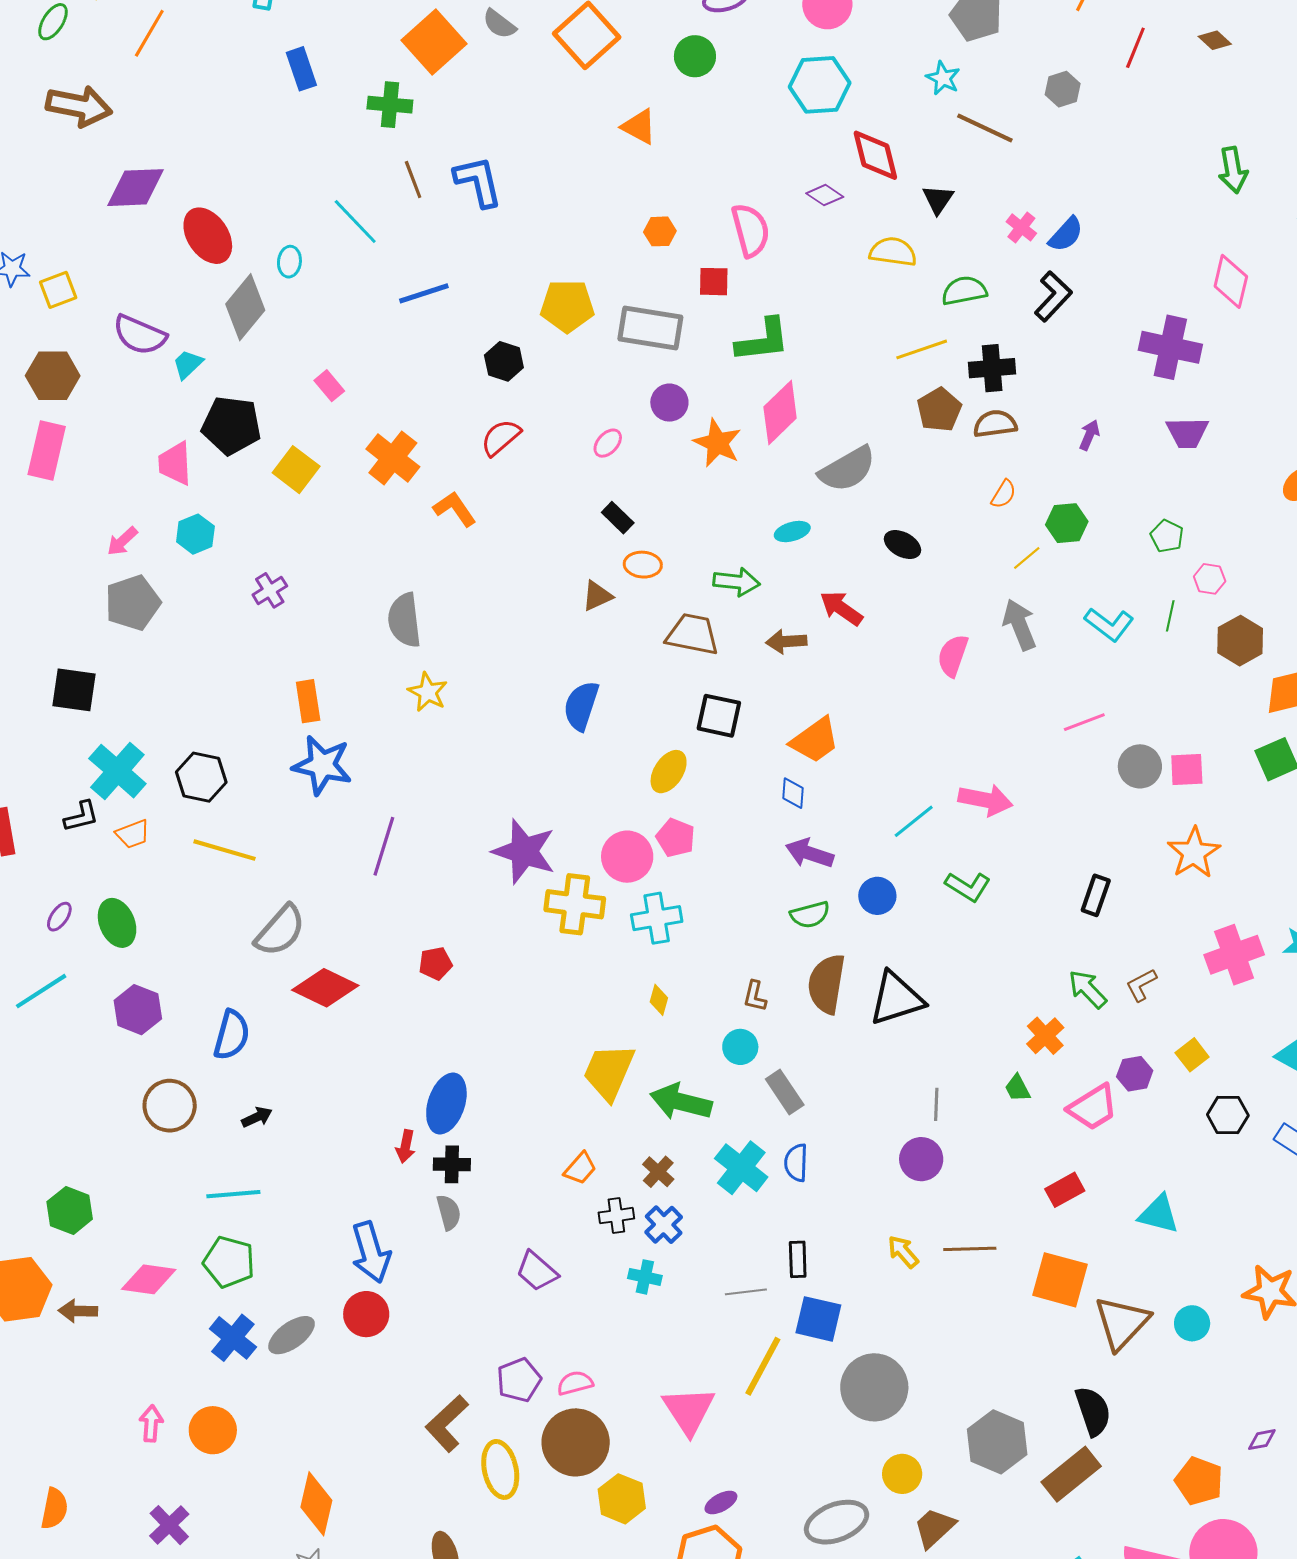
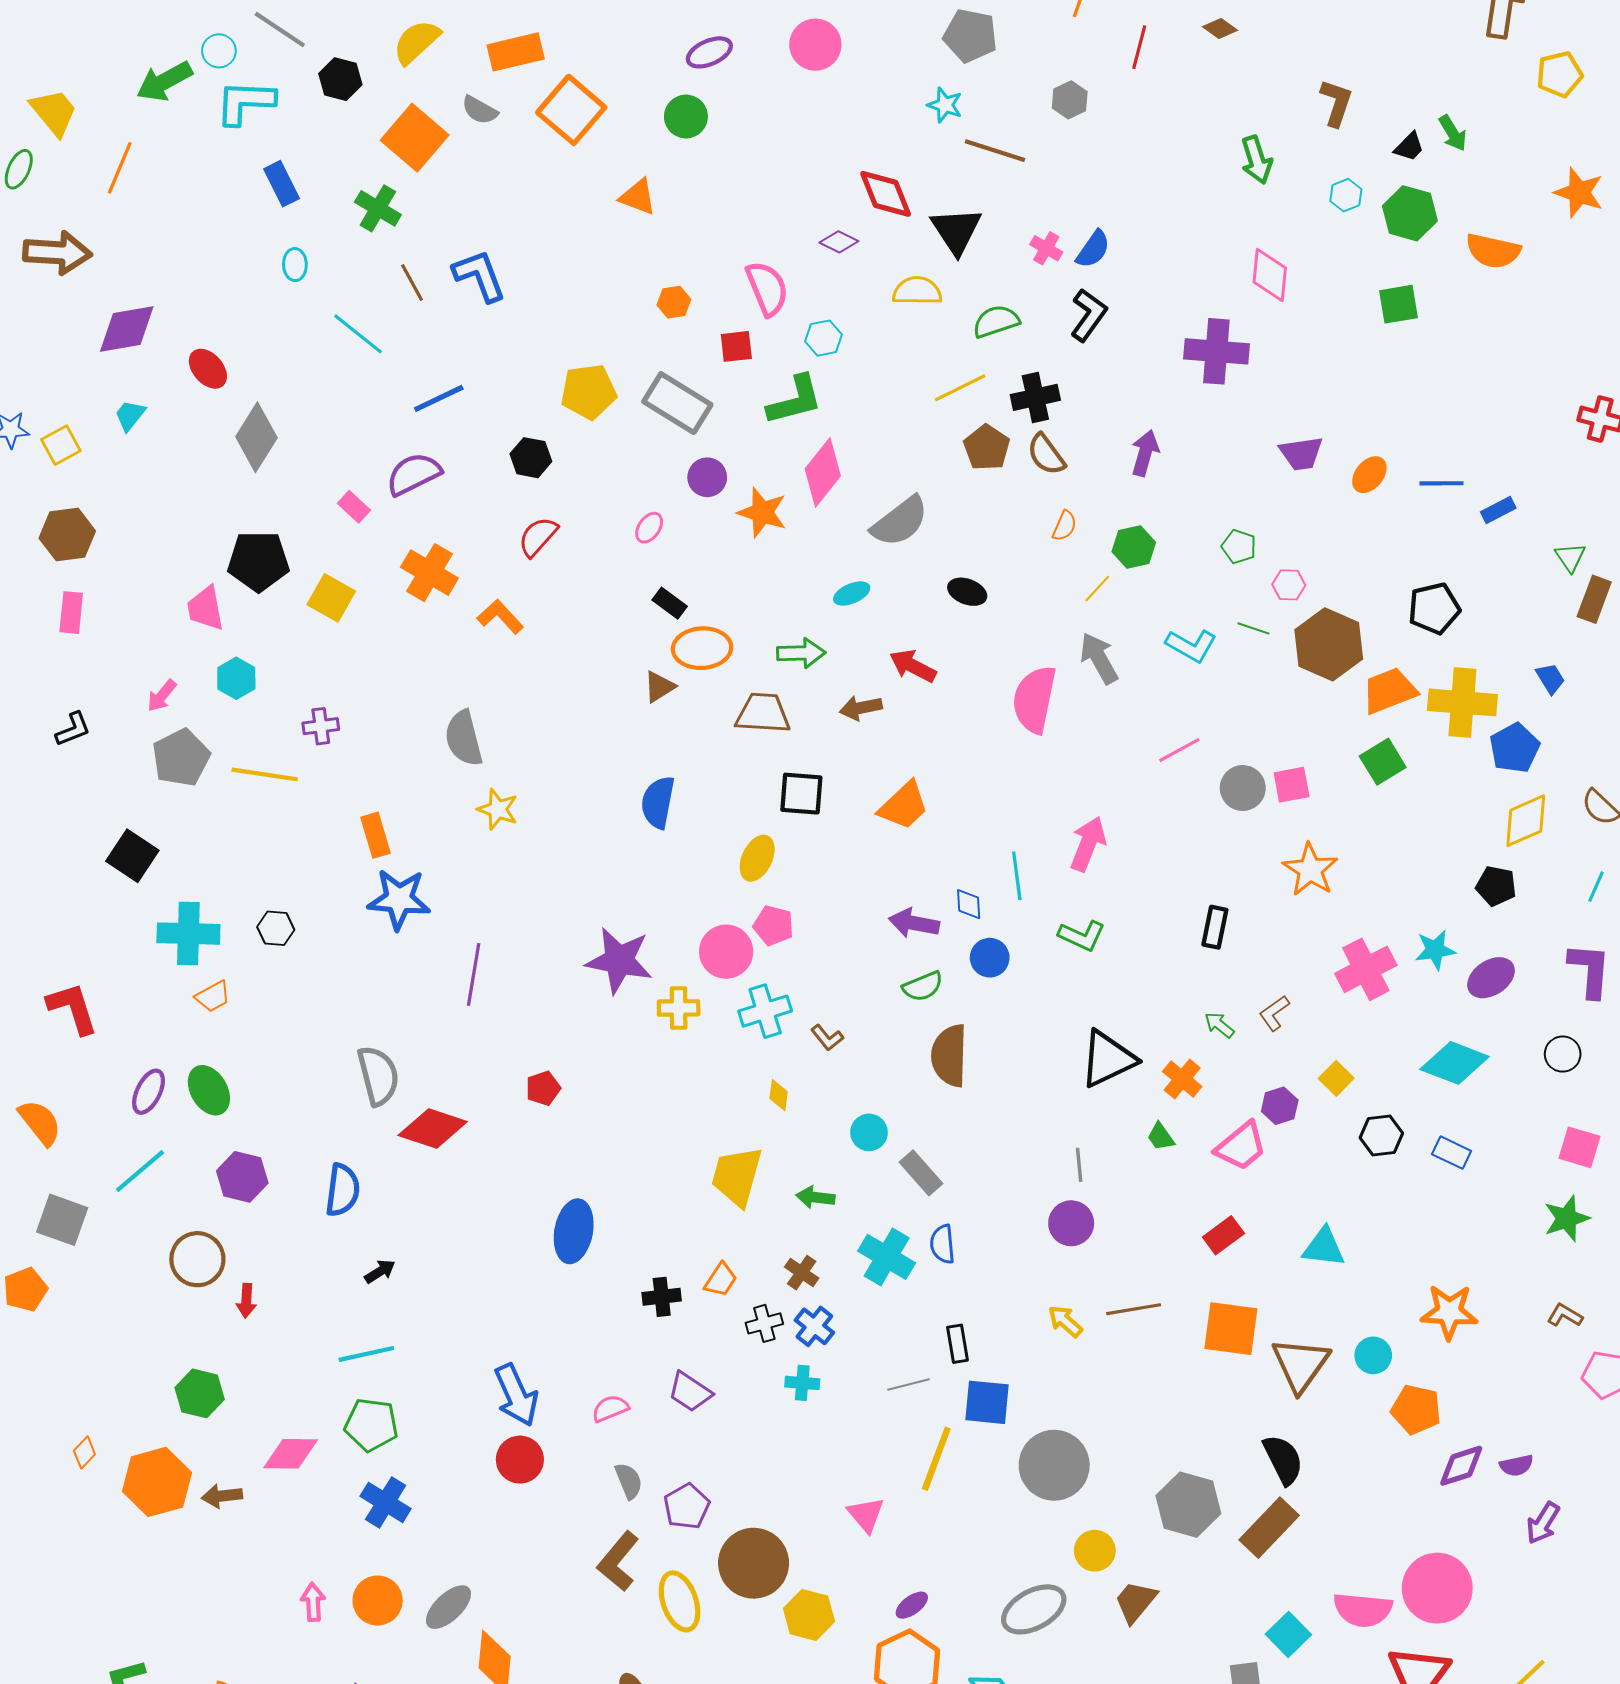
cyan hexagon: (820, 85) -> (824, 338), moved, size x0.6
green cross: (390, 105) -> (378, 208), turned 33
black triangle: (938, 199) -> (956, 231), size x1.6
red ellipse: (208, 236) -> (208, 369), size x0.7
cyan ellipse: (289, 262) -> (295, 265), moved
gray rectangle: (650, 328) -> (677, 403), turned 30
purple semicircle: (140, 335) -> (414, 474), moved, turned 138
cyan trapezoid: (188, 364) -> (130, 415), moved
brown semicircle: (995, 424) -> (1046, 454), turned -111
purple trapezoid: (1187, 433) -> (1301, 453), moved
purple arrow: (1089, 435) -> (1145, 453), size x1.4
pink rectangle: (47, 451) -> (71, 613), size x0.7
orange ellipse: (643, 565) -> (702, 648), size x1.5
purple cross: (270, 590) -> (321, 726), turned 32
green line: (1170, 616) -> (1253, 628), turned -76
brown hexagon: (1240, 641) -> (1329, 644), size x1.4
pink semicircle: (953, 656) -> (1034, 699), size x1.5
black square: (74, 690) -> (132, 856), turned 33
cyan cross: (117, 771) -> (188, 934), turned -32
black hexagon: (201, 777) -> (276, 928), size x0.7
blue diamond: (793, 793) -> (969, 904), moved
pink arrow: (985, 800) -> (1088, 844), turned -72
black L-shape: (81, 816) -> (73, 729), moved
cyan line: (914, 821) -> (1017, 876), turned -51
yellow line: (225, 850) -> (265, 774), moved
yellow cross: (575, 904) -> (679, 1008), size x0.7
purple ellipse: (59, 917) -> (149, 1092), size x1.4
gray semicircle: (280, 931) -> (378, 1076), turned -48
green arrow: (1088, 989) -> (1219, 1025), size x0.7
brown L-shape: (755, 996) -> (827, 1038), moved, turned -44
black triangle: (896, 999) -> (1108, 1059), moved
green arrow: (681, 1102) -> (815, 1197), size x0.6
brown circle: (170, 1106) -> (197, 1259), moved
red arrow: (406, 1146) -> (246, 1301), moved
black cross: (452, 1164) -> (662, 1297), moved
gray semicircle: (449, 1212) -> (629, 1481), moved
gray ellipse: (292, 1335) -> (449, 1607), moved
pink semicircle: (575, 1383) -> (610, 1408), moved
pink triangle: (689, 1410) -> (866, 1515), size x0.7
purple diamond: (1262, 1440) -> (1461, 1466), size x1.6
orange pentagon: (1199, 1481) -> (1416, 1410), moved

